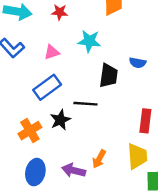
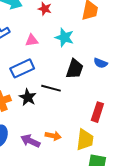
black star: (60, 120) -> (28, 97), turned -30
orange arrow: (99, 159) -> (53, 136), turned -119

